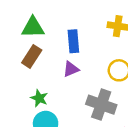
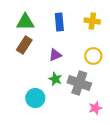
blue rectangle: (73, 41) -> (59, 22), moved
green star: (39, 98) -> (55, 79), moved

